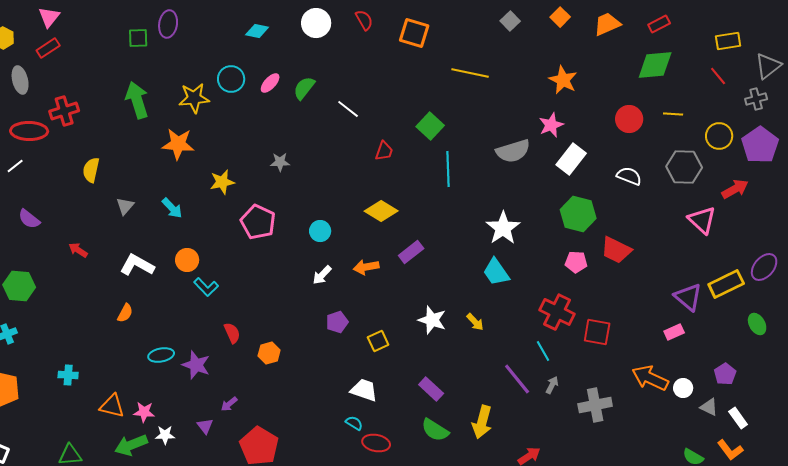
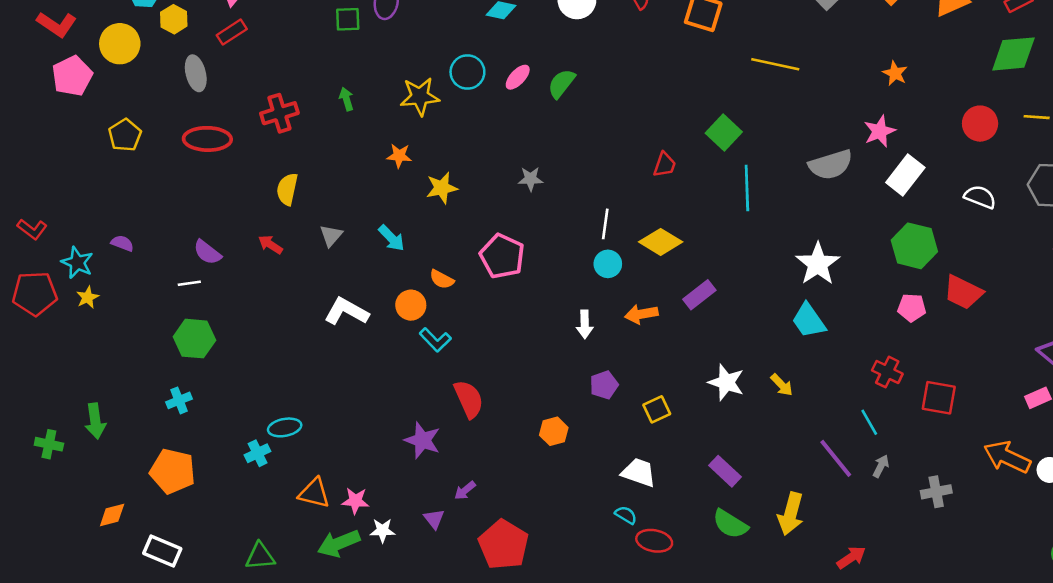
orange star: (563, 80) -> (895, 73), size x0.7
green arrow: (137, 100) -> (346, 99), size x0.5
white line: (348, 109) -> (605, 224), moved, turned 60
red cross: (64, 111) -> (279, 113), moved
orange star: (178, 144) -> (399, 156), size x0.6
white line: (15, 166) -> (189, 283), moved, turned 30
yellow star: (222, 182) -> (442, 188), moved
cyan circle: (320, 231) -> (608, 264), moved
red arrow: (78, 250) -> (270, 245), moved
white arrow: (322, 275) -> (585, 324), turned -45
red cross: (557, 312) -> (887, 372), size x0.7
orange semicircle: (125, 313) -> (442, 279), moved, turned 90
red semicircle: (232, 333) -> (469, 399), size x1.4
orange hexagon: (269, 353) -> (554, 431), moved
cyan ellipse: (161, 355) -> (285, 427), moved
cyan cross: (68, 375) -> (258, 453), turned -30
gray cross: (595, 405) -> (936, 492), size x0.7

